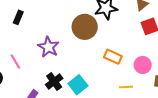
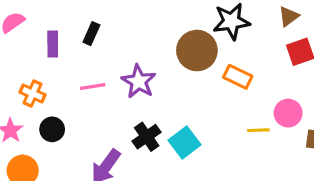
orange rectangle: (113, 57) -> (238, 77), moved
pink line: (15, 62) -> (93, 86), moved, turned -70
yellow line: (126, 87) -> (258, 130), moved

